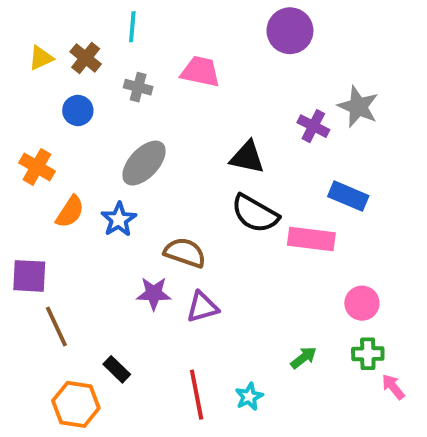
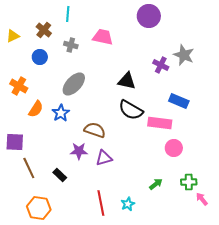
yellow triangle: (41, 58) -> (13, 36), moved
pink circle: (362, 303) -> (174, 148), moved
black rectangle: (117, 369) -> (60, 175), moved

